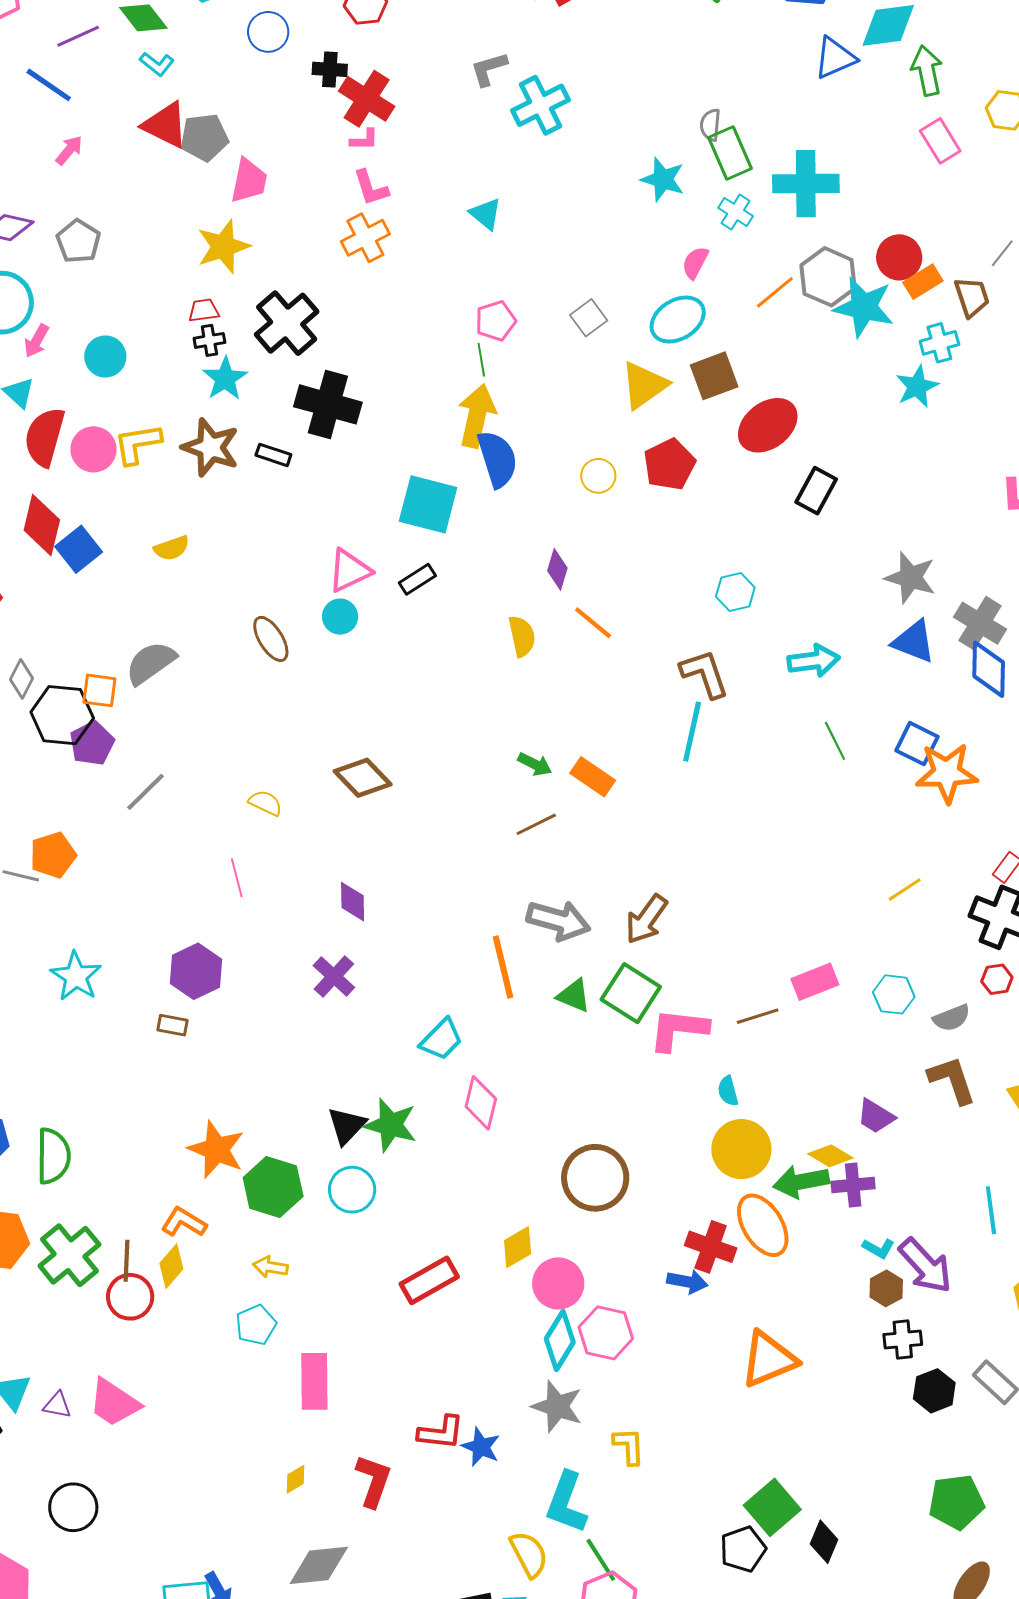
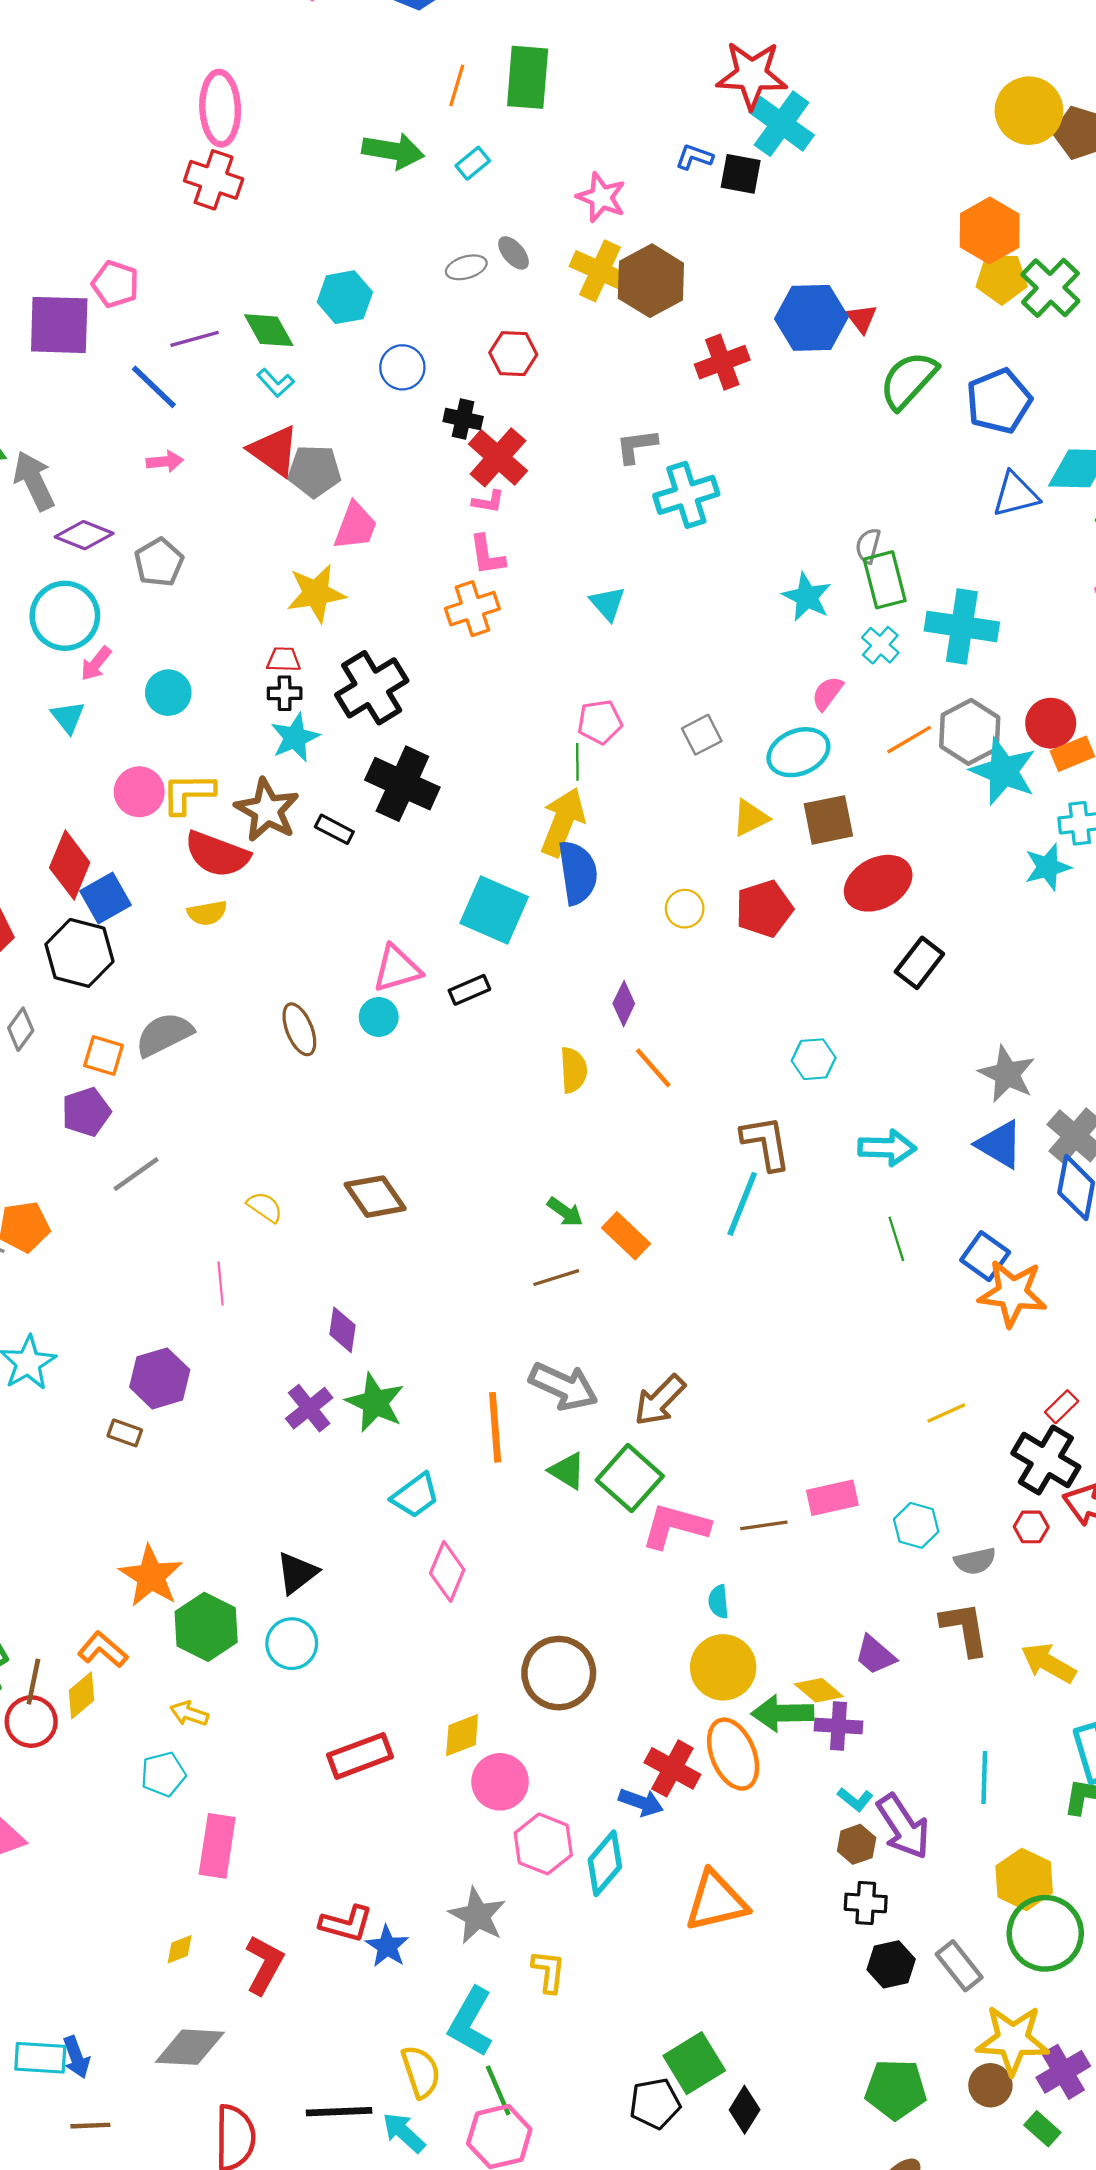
pink arrow: (69, 150) -> (165, 461), turned 36
yellow triangle: (644, 385) -> (750, 818), size x0.7
red semicircle: (45, 437) -> (217, 854), moved, turned -94
black hexagon: (62, 715) -> (79, 953), moved
green star: (391, 1125) -> (375, 1403), moved
cyan diamond: (560, 1340) -> (605, 1863), moved

